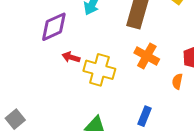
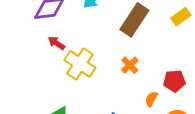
orange cross: (147, 56) -> (130, 65), size x0.7

